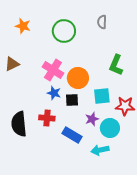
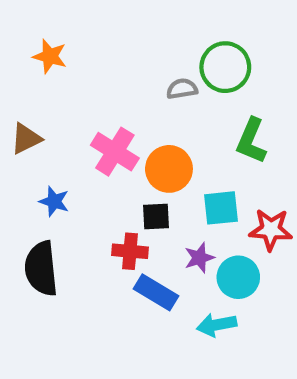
gray semicircle: (102, 22) -> (182, 89), moved, turned 80
green circle: (64, 31) -> (225, 67), moved
blue star: (54, 93) -> (54, 201), moved
red cross: (47, 118) -> (130, 251), moved

